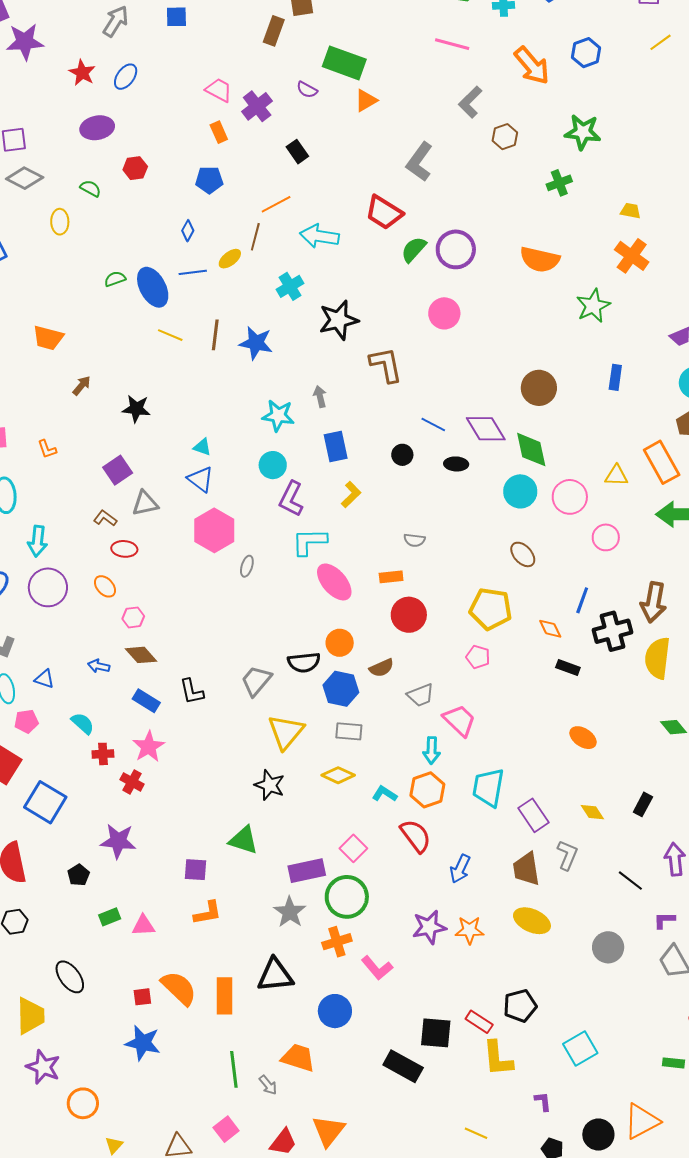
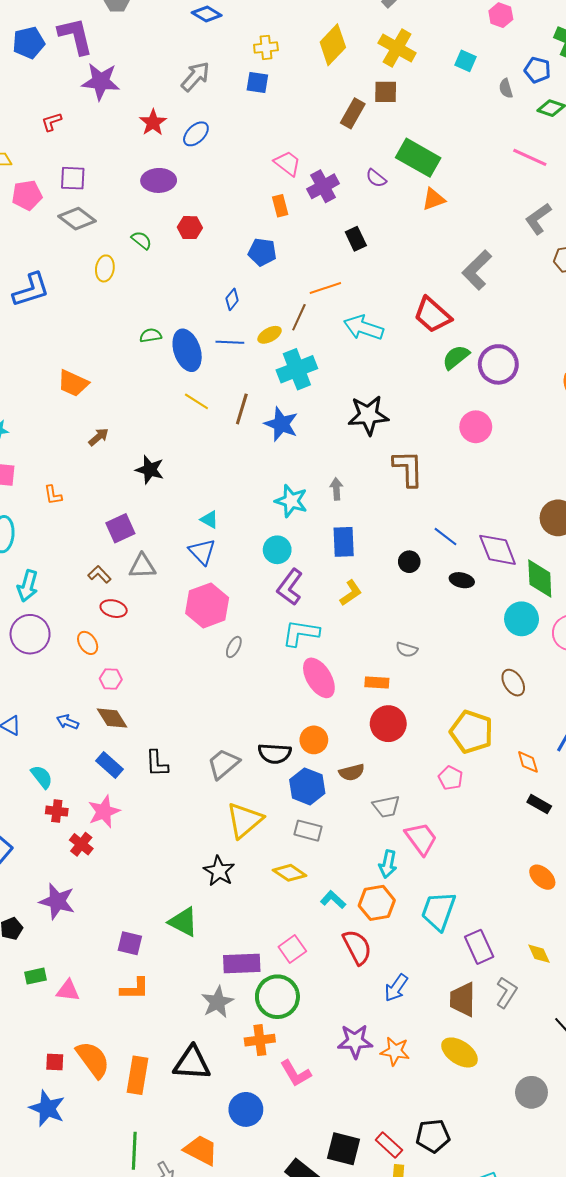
cyan cross: (290, 286) -> (297, 369), moved, size x1.4

